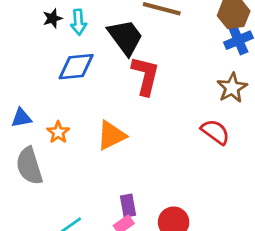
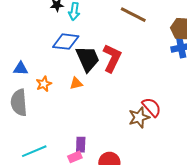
black trapezoid: (125, 37) -> (88, 59), moved
brown star: (232, 88) -> (139, 117), moved
orange triangle: (111, 135) -> (76, 83), moved, size x0.6

